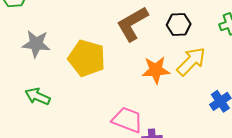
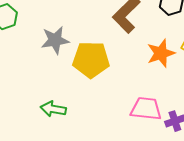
gray star: (36, 44) -> (55, 40), moved

